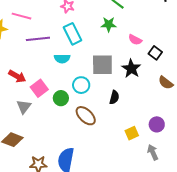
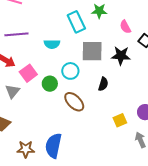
cyan rectangle: (73, 34) -> (76, 22), moved
purple line: (38, 39) -> (16, 34), moved
pink semicircle: (135, 40) -> (125, 27), turned 32
black star: (131, 69) -> (121, 56), turned -30

